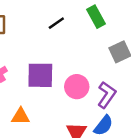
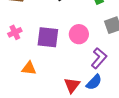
pink circle: (77, 87) -> (79, 34), moved

